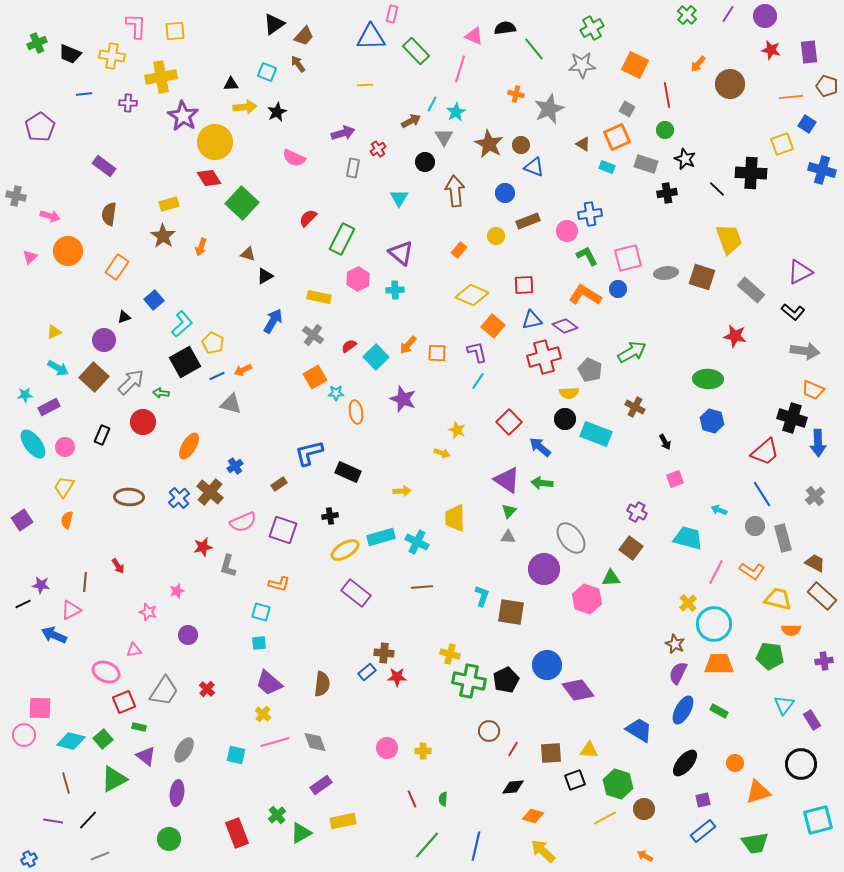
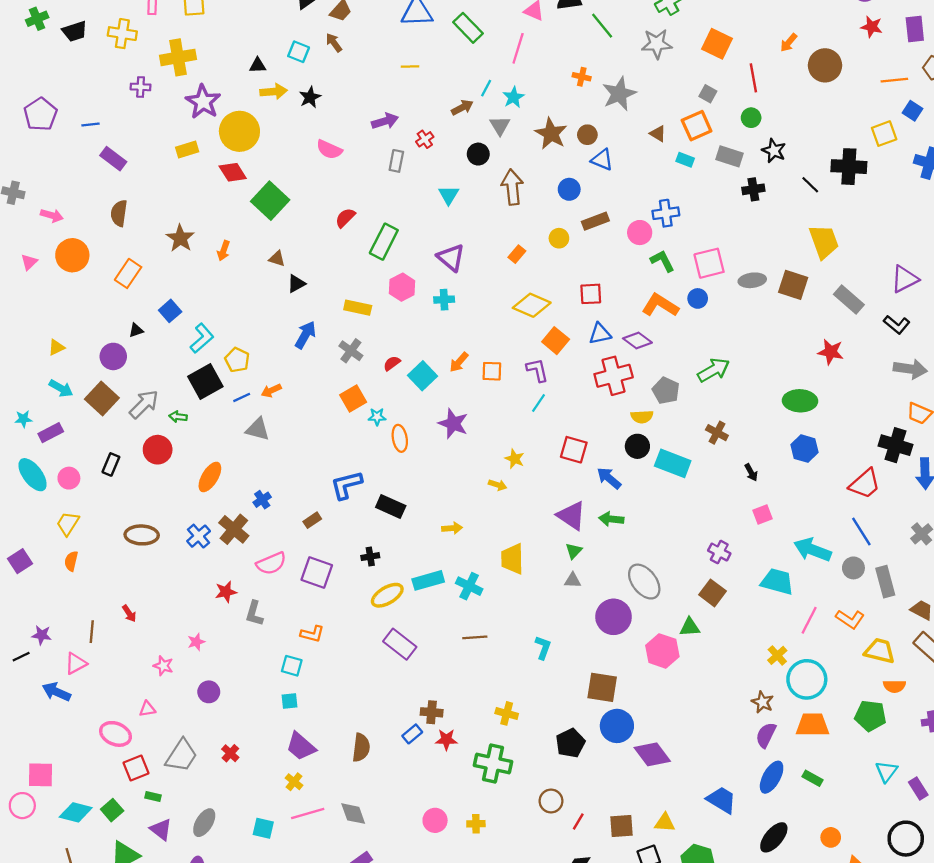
black trapezoid: (70, 54) -> (75, 31), turned -40
blue line: (84, 94) -> (91, 124), moved
yellow rectangle: (169, 204) -> (187, 150), moved
red square: (509, 422) -> (574, 450), turned -30
cyan arrow: (719, 510) -> (813, 550), size x2.0
brown square: (511, 612) -> (602, 687), moved
green cross: (469, 681) -> (493, 763), moved

